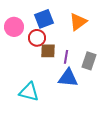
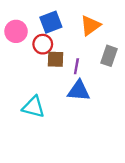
gray rectangle: (89, 61) -> (109, 56), moved

